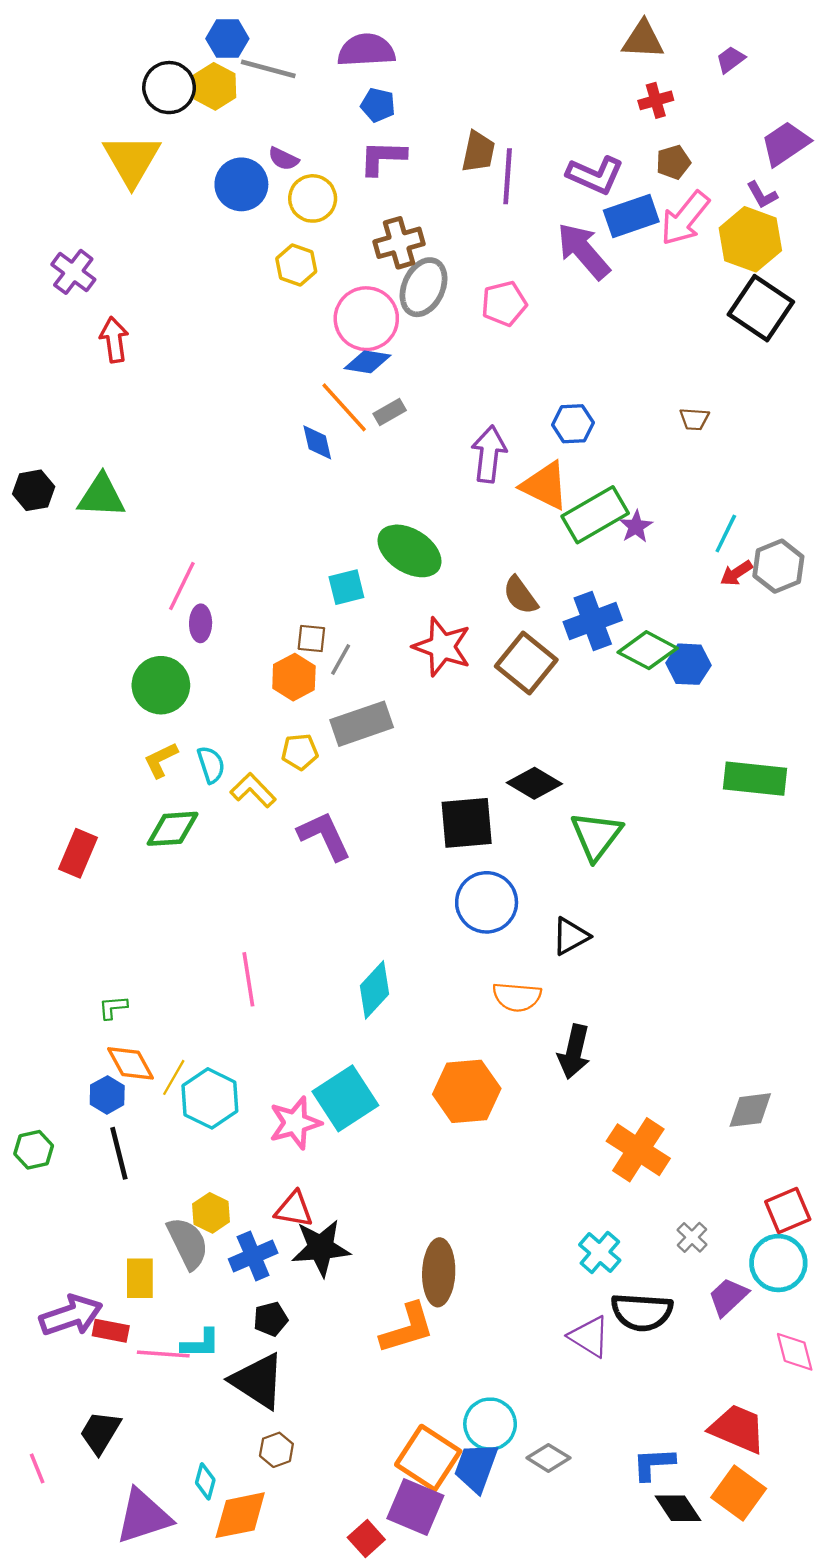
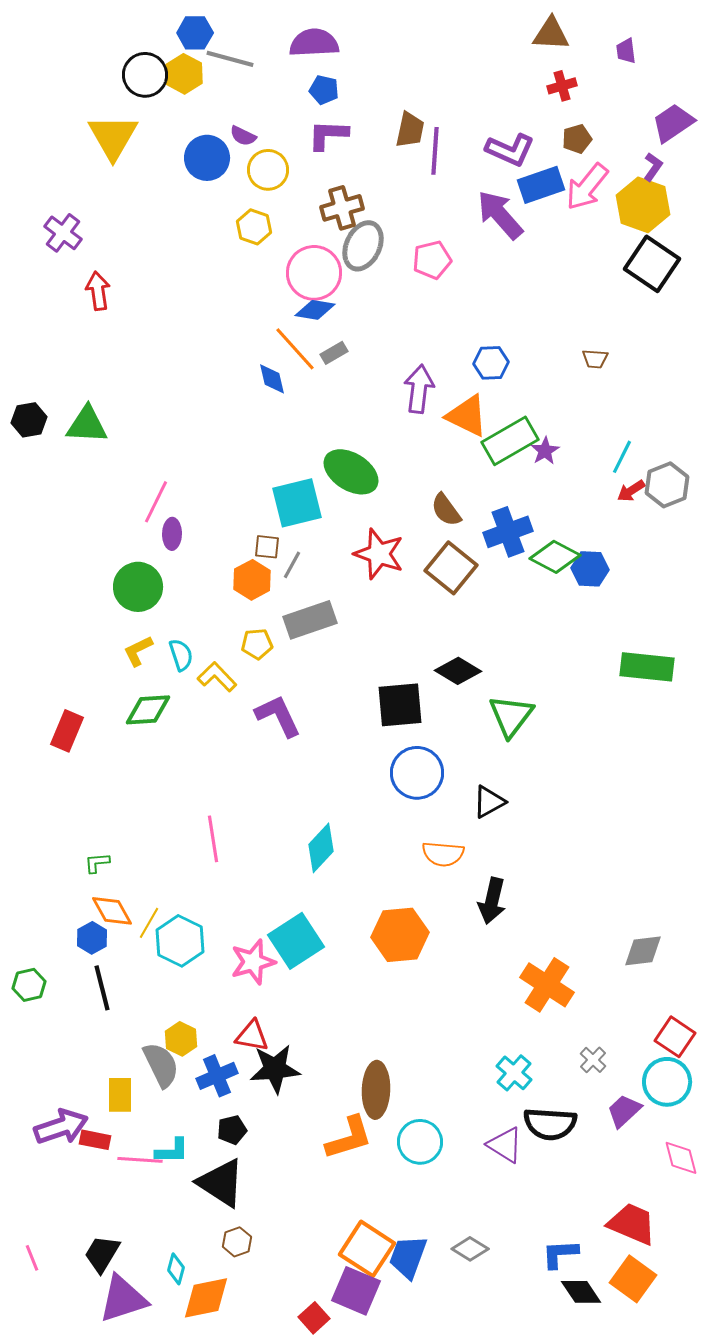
purple trapezoid: (731, 60) -> (626, 51), turned -60
purple L-shape: (762, 195) -> (653, 167), turned -116
cyan square: (346, 587) -> (297, 503), size x1.6
red square: (788, 1210) -> (675, 1037), turned -33
cyan circle: (490, 1424) -> (420, 1142), moved
black trapezoid: (100, 1432) -> (102, 1254), moved

